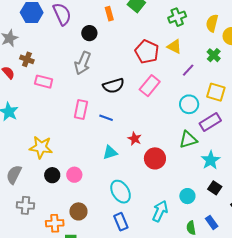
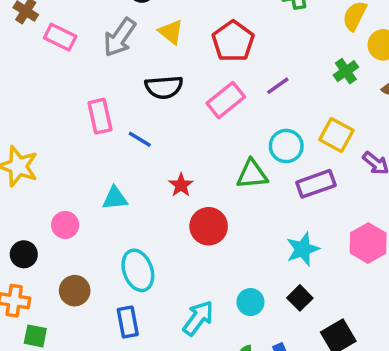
yellow triangle: (174, 47) -> (171, 32), moved
purple line: (188, 70) -> (278, 86), moved
pink rectangle: (44, 82) -> (60, 37), moved
pink rectangle: (81, 110) -> (100, 116), turned -36
green triangle: (188, 140) -> (252, 174), moved
cyan triangle: (110, 153) -> (115, 198), moved
black circle: (52, 175) -> (24, 254), moved
brown circle: (78, 211) -> (75, 291), moved

